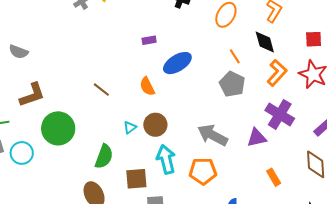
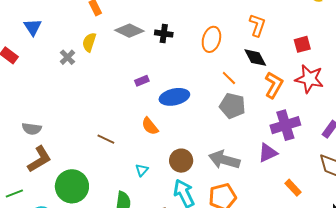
gray semicircle: (19, 52) -> (32, 129), moved
blue ellipse: (177, 63) -> (174, 97), turned 32
purple cross: (280, 114) -> (285, 125), turned -36
brown circle: (155, 125) -> (181, 161), moved

